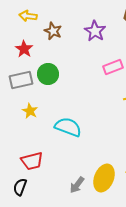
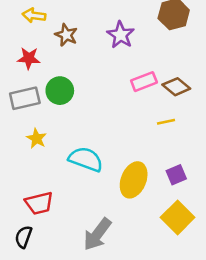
red star: (24, 49) -> (29, 58), turned -30
yellow ellipse: (104, 178) -> (134, 180), moved
gray arrow: (77, 185) -> (97, 234), size x1.5

